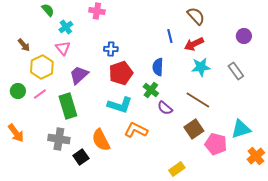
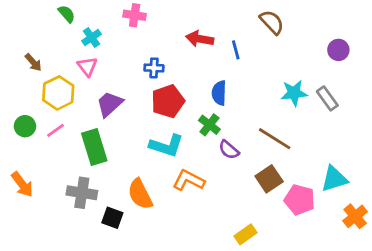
red arrow: (194, 44) -> (200, 39), moved, turned 36
cyan star: (201, 67) -> (294, 93), moved
black square: (81, 157) -> (112, 218), turned -35

